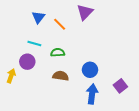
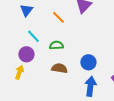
blue triangle: (38, 17) -> (26, 10), moved
cyan line: (34, 43) -> (33, 36), turned 32
yellow arrow: (11, 76) -> (19, 72), moved

